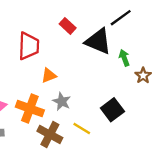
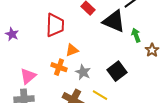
orange cross: (30, 109) -> (59, 67), moved, size x0.7
black square: (112, 110) -> (117, 71), moved

